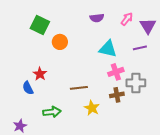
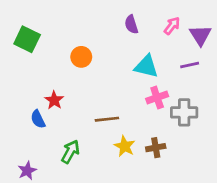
purple semicircle: (97, 18) -> (131, 24), turned 80
green square: (40, 25) -> (27, 39), moved
brown cross: (117, 95) -> (156, 148), moved
green arrow: (52, 112) -> (70, 152), turned -54

